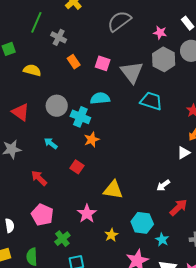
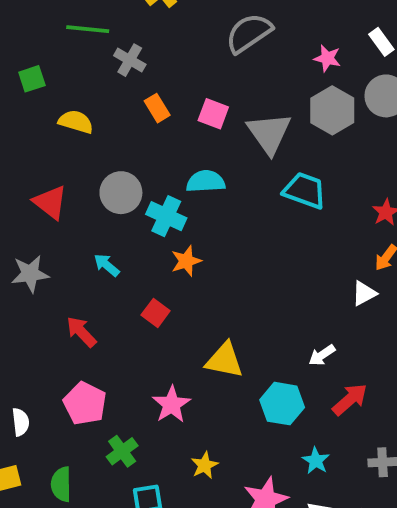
green line: (36, 22) -> (88, 29), turned 70
cyan hexagon: (142, 223) -> (282, 404), moved
yellow star: (111, 235) -> (204, 465), moved

